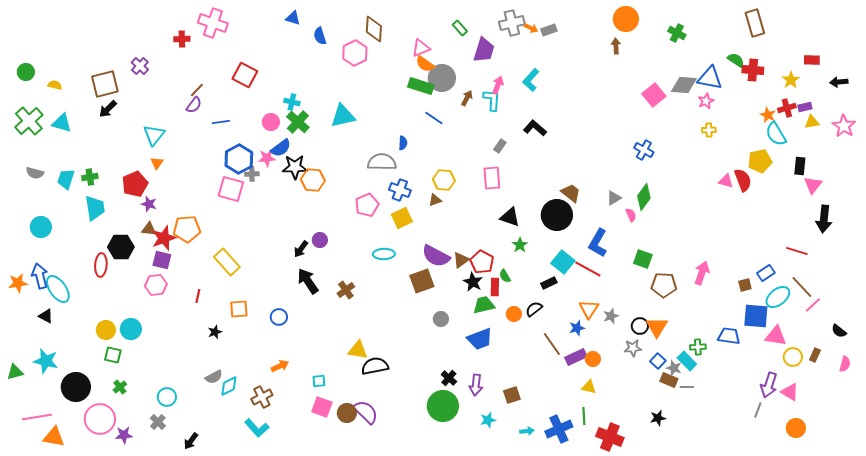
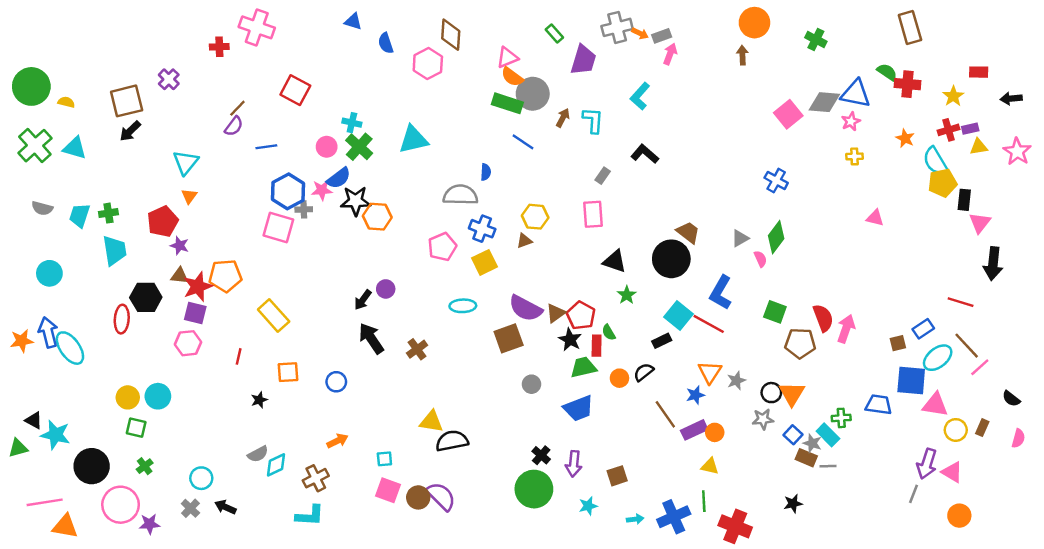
green circle: (26, 72) -> (31, 86), size x1.8
pink arrow: (498, 85) -> (670, 54), moved
orange star: (768, 115) -> (905, 138), moved
yellow pentagon: (760, 161) -> (942, 183), moved
red semicircle: (743, 180) -> (823, 318), moved
black triangle: (46, 316) -> (34, 420), moved
cyan L-shape: (257, 428) -> (310, 516), turned -45
black arrow: (191, 441) -> (225, 507), moved, turned 78

